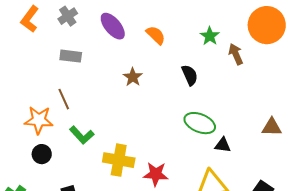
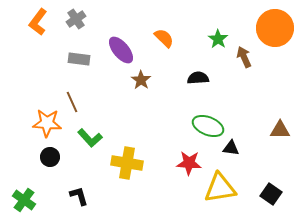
purple ellipse: (113, 26) -> (121, 50), moved
black semicircle: (190, 75) -> (198, 78), turned -70
red star: (156, 174) -> (189, 163), moved

